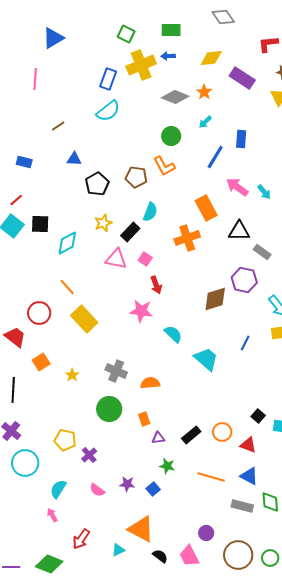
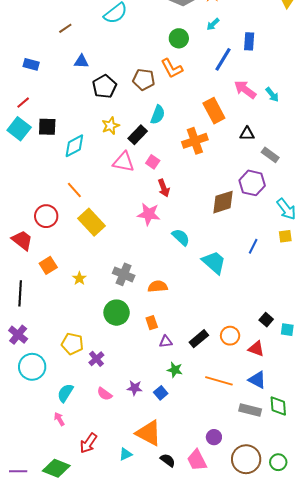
black triangle: (239, 231) -> (247, 134), size x0.7

